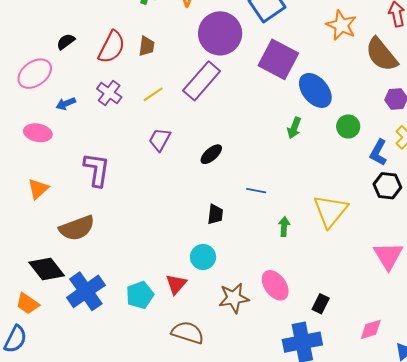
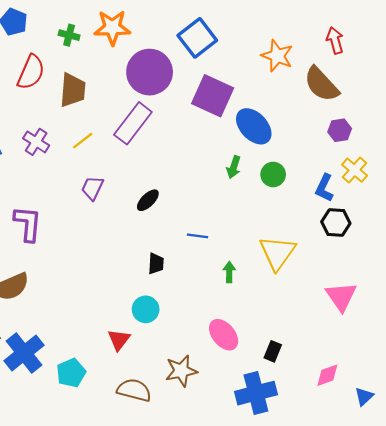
brown trapezoid: (147, 46) -> (73, 90), size x1.6
red semicircle: (112, 47) -> (31, 72), moved
green circle: (348, 126) -> (273, 174), moved
cyan pentagon: (140, 295) -> (71, 373), moved
brown star: (234, 298) -> (181, 371), moved

